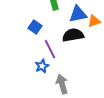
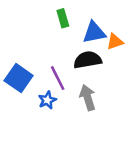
blue square: (35, 27) -> (19, 78), moved, size x1.5
gray arrow: (62, 84) -> (88, 98), moved

